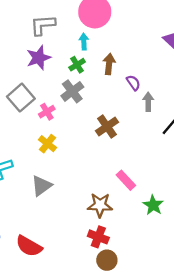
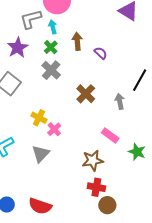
gray L-shape: (43, 25) -> (31, 19), moved
gray arrow: (148, 102) -> (120, 101), moved
pink cross: (47, 112) -> (54, 129), moved

